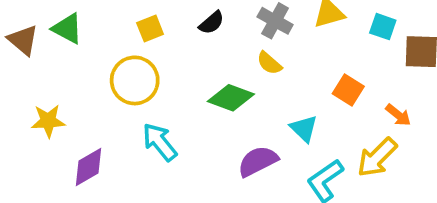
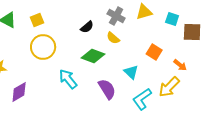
black semicircle: (212, 23) -> (87, 27), moved
yellow square: (150, 28) -> (37, 20), moved
cyan arrow: (160, 142) -> (68, 79), moved
purple semicircle: (258, 161) -> (107, 89), turned 85

